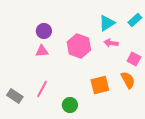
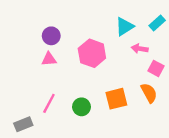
pink arrow: (111, 43) -> (140, 49), moved
gray rectangle: (15, 96) -> (23, 124), moved, turned -56
green circle: (70, 105) -> (81, 107), moved

